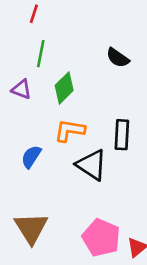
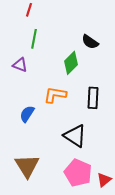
green diamond: (64, 88) -> (71, 63), moved
black triangle: (92, 165) -> (75, 136), moved

